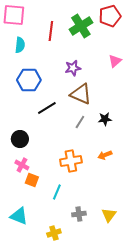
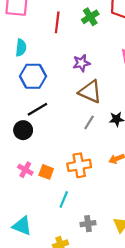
green cross: (81, 26) -> (90, 17), size x0.7
cyan semicircle: (20, 45) -> (21, 48), moved
black line: (47, 108) -> (37, 109), moved
black circle: (20, 139) -> (23, 130), moved
orange square: (32, 180) -> (46, 172), moved

